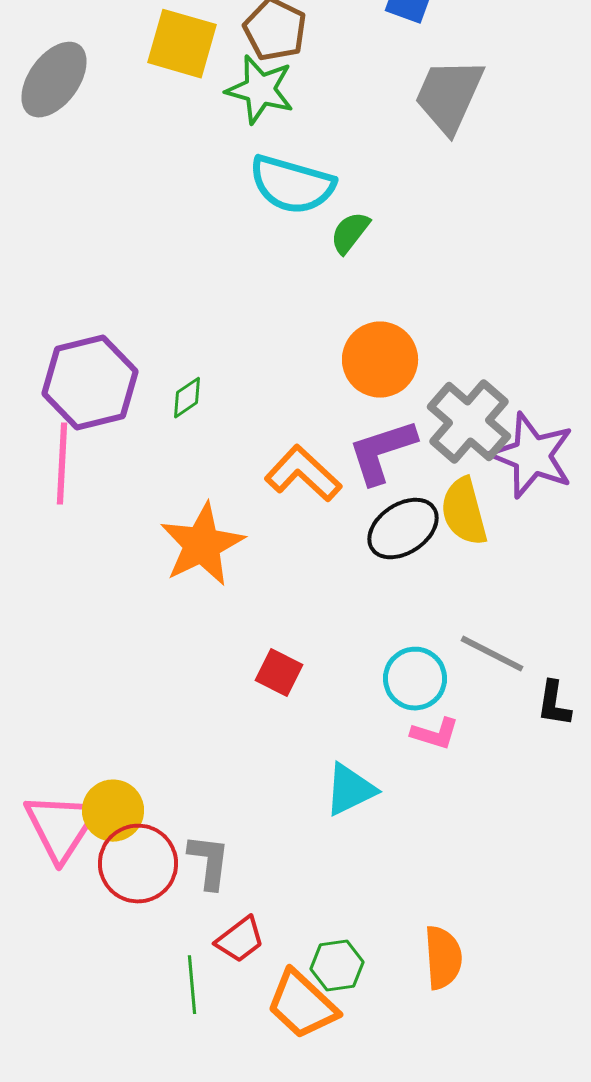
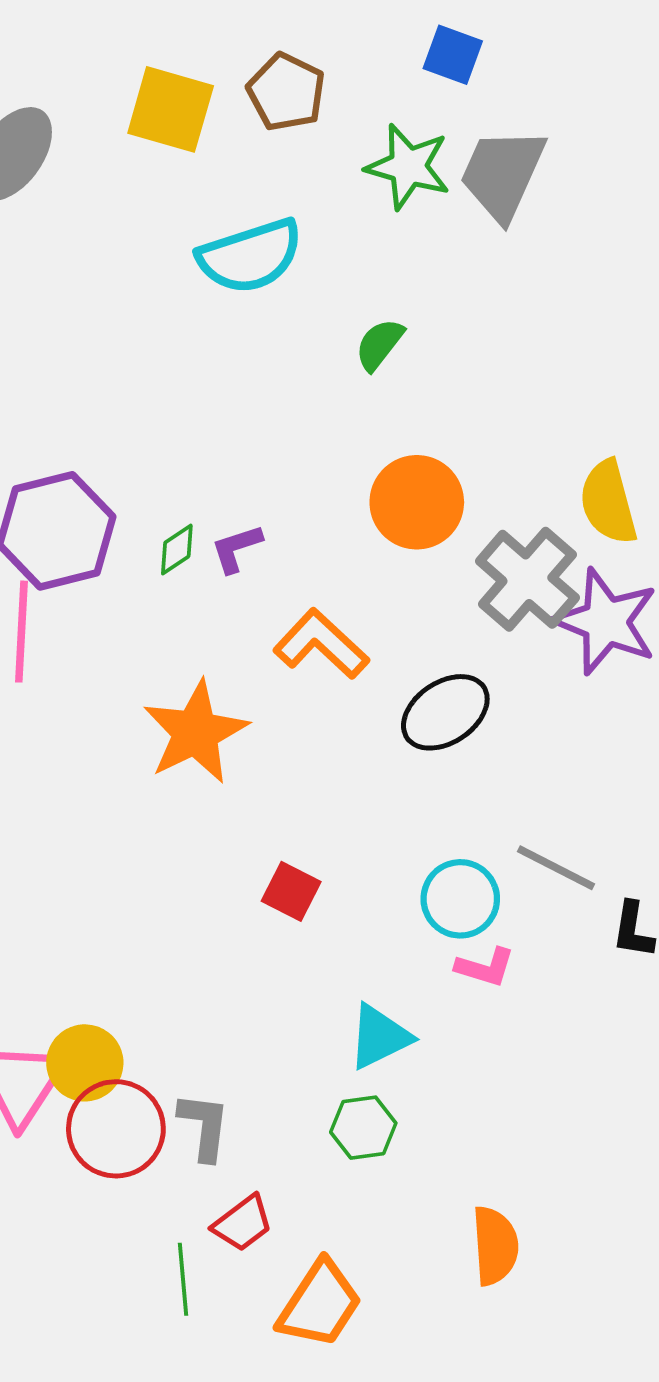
green star: (260, 90) -> (408, 167), moved
cyan semicircle: (292, 185) -> (250, 256), moved, turned -34
purple L-shape: (382, 452) -> (236, 548), moved, size x0.6
yellow semicircle: (464, 512) -> (608, 502), moved
green hexagon: (337, 966) -> (363, 1128), moved
orange trapezoid: (302, 1005) -> (320, 1304), turned -100

